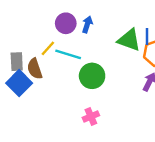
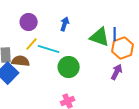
purple circle: (66, 23) -> (29, 22), moved
brown semicircle: (35, 69) -> (21, 61), turned 114

